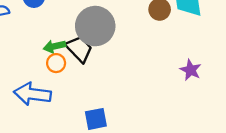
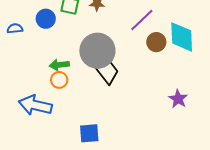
black trapezoid: (79, 49) -> (107, 71), moved

